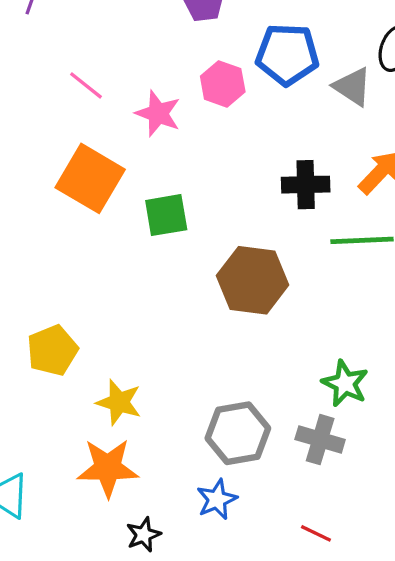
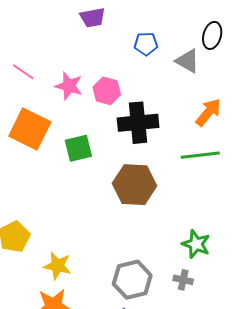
blue pentagon: (287, 54) -> (146, 44), size x0.6
pink hexagon: (223, 84) -> (107, 91), moved
black cross: (306, 185) -> (138, 123), moved, size x1.4
gray cross: (320, 440) -> (183, 280), size x0.7

